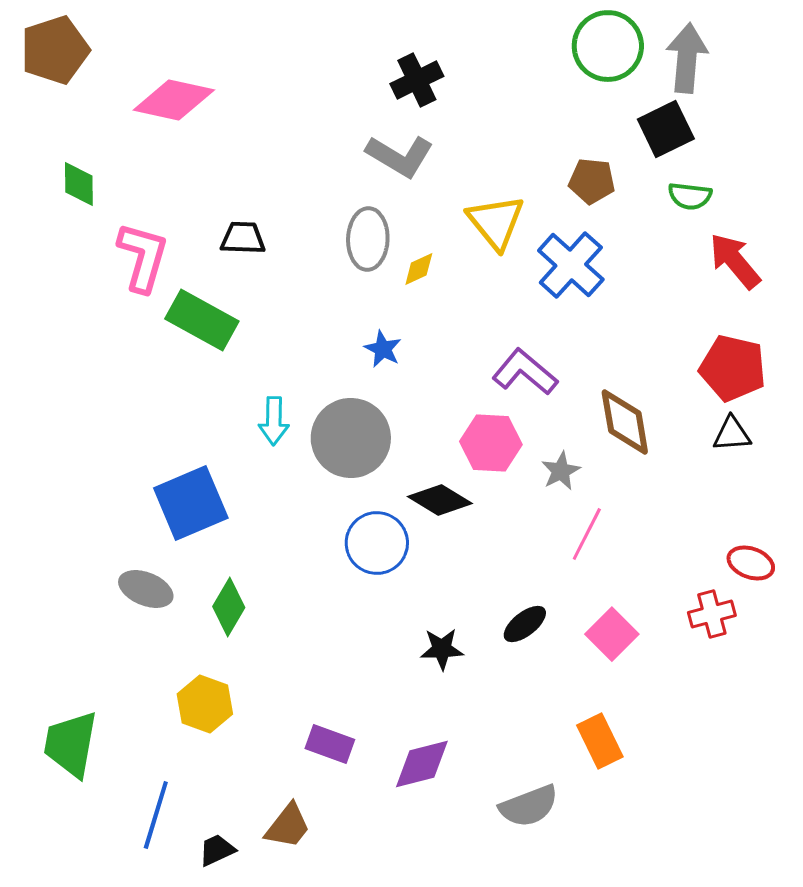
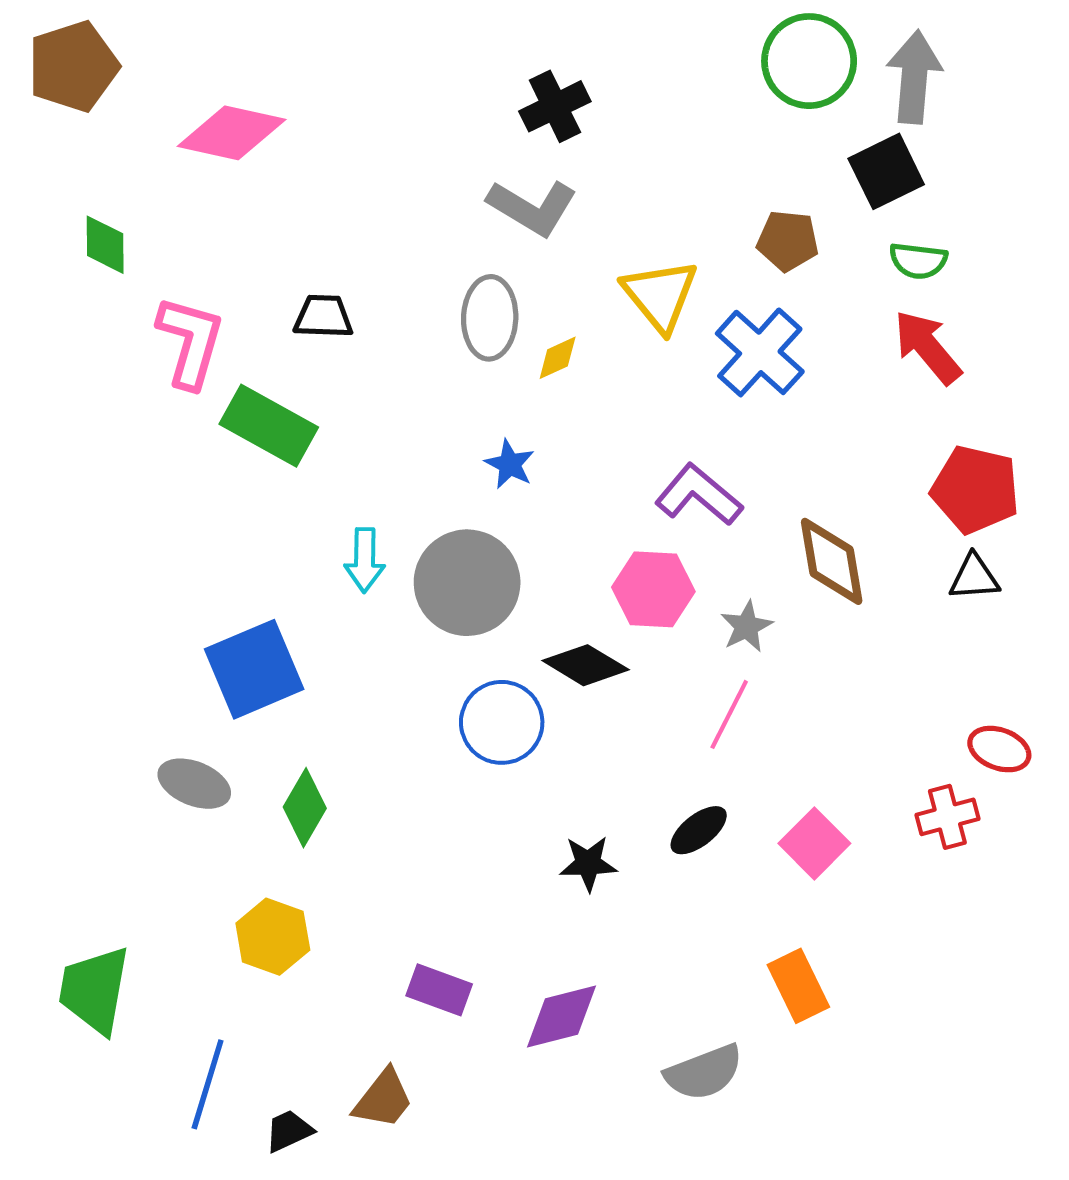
red arrow: (735, 261) -> (927, 347), moved
pink line: (587, 534) -> (729, 714), moved

